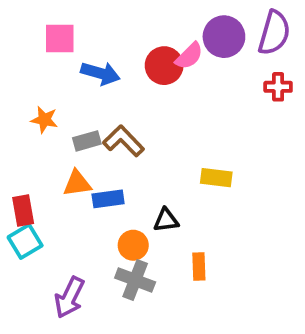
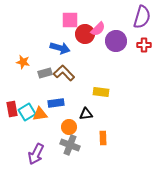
purple circle: (224, 37) -> (116, 41), moved
pink square: (60, 39) -> (70, 20), moved
blue arrow: (100, 73) -> (60, 48), moved
yellow rectangle: (216, 178) -> (101, 92), moved
orange triangle: (77, 183) -> (40, 114), moved
cyan square: (25, 241) -> (27, 112), moved

